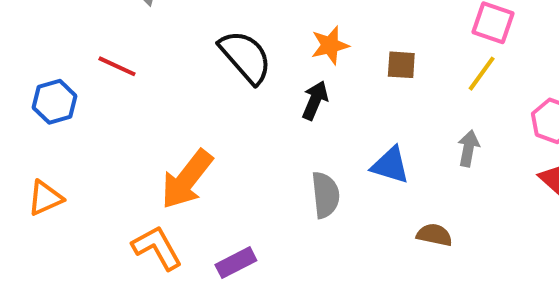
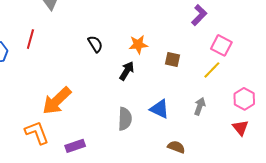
black semicircle: (245, 57) -> (95, 44), size x0.6
red line: (117, 66) -> (30, 39), turned 72

